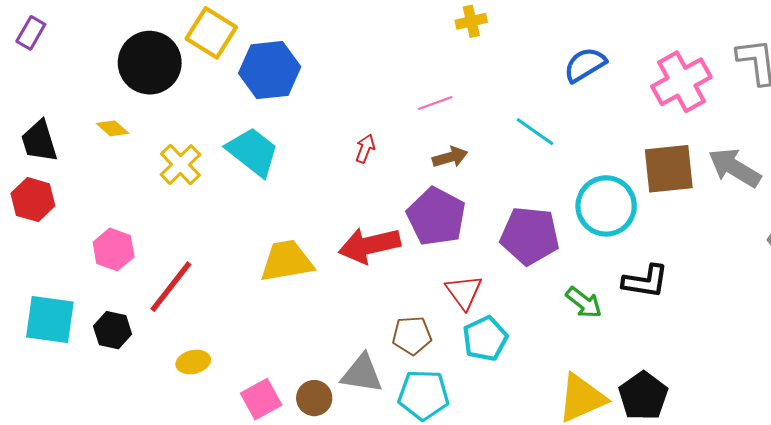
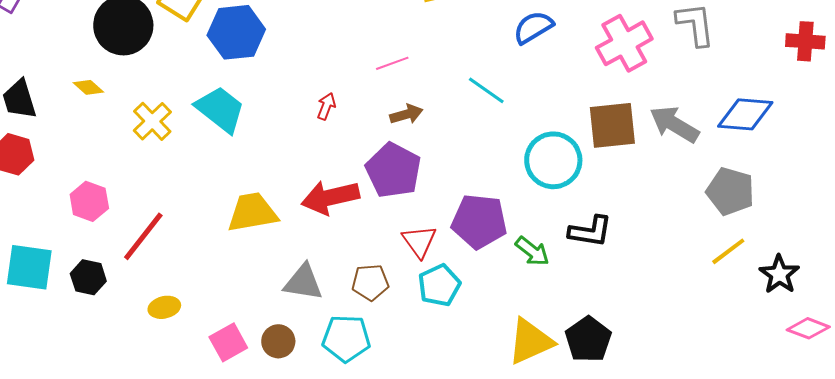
purple pentagon: (530, 236) -> (479, 221), moved
gray triangle: (362, 374) -> (303, 282), moved
cyan pentagon: (424, 395) -> (346, 338), moved

